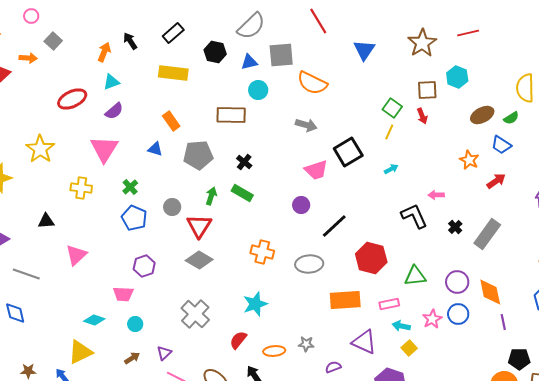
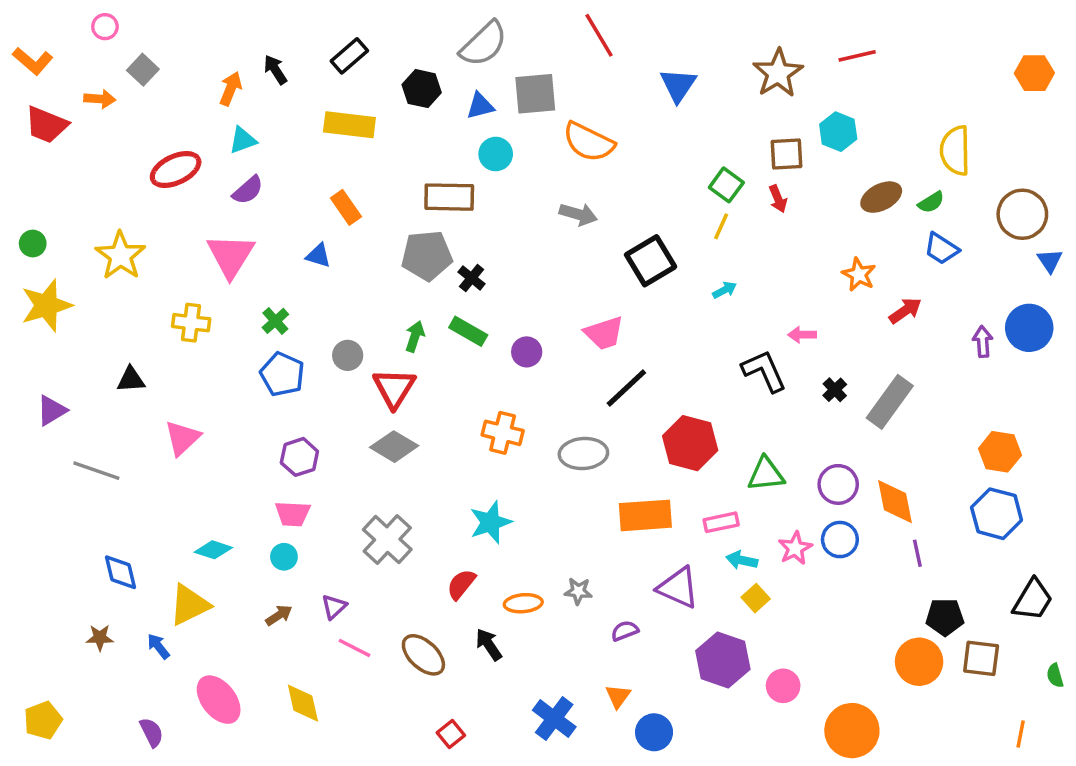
blue trapezoid: (501, 145) -> (941, 249), moved
gray pentagon: (198, 155) -> (427, 256), moved
pink trapezoid: (316, 170) -> (604, 333), moved
purple circle: (301, 205) -> (527, 352), moved
pink trapezoid: (123, 294) -> (293, 514), moved
blue diamond: (15, 313) -> (120, 572), moved

